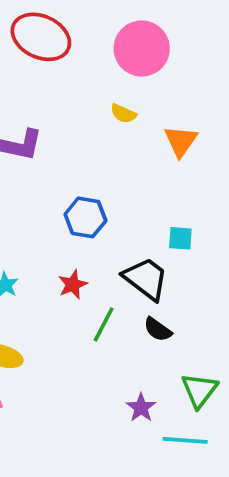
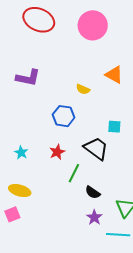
yellow semicircle: (123, 114) -> (83, 89), moved
orange triangle: (181, 141) -> (114, 75), turned -36
black semicircle: (158, 329) -> (93, 192), moved

